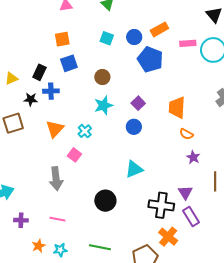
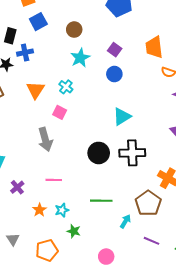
black cross: (161, 205) -> (132, 153), moved
purple cross: (21, 220) -> (17, 187), turned -32

